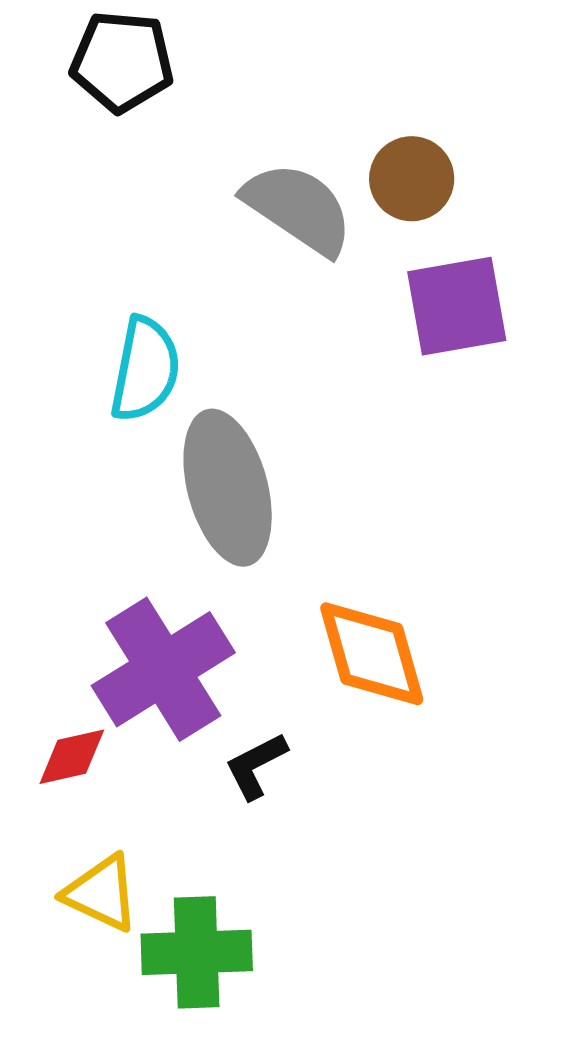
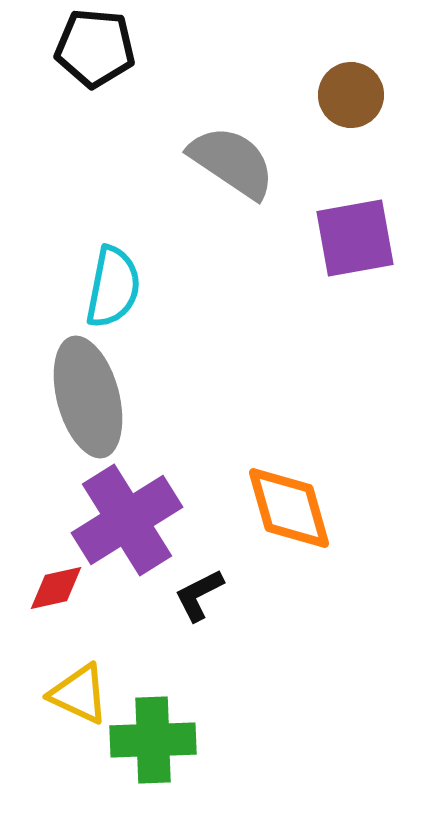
brown circle: (412, 179) -> (351, 95), moved
gray ellipse: (228, 488) -> (88, 397), moved

